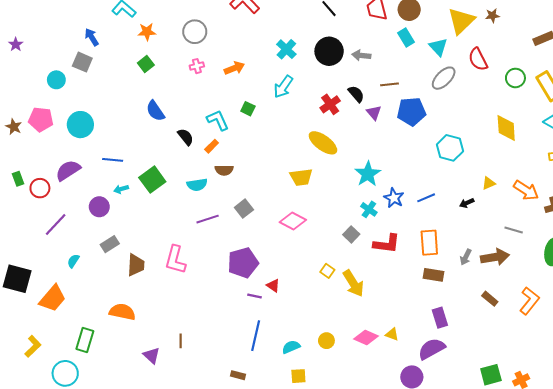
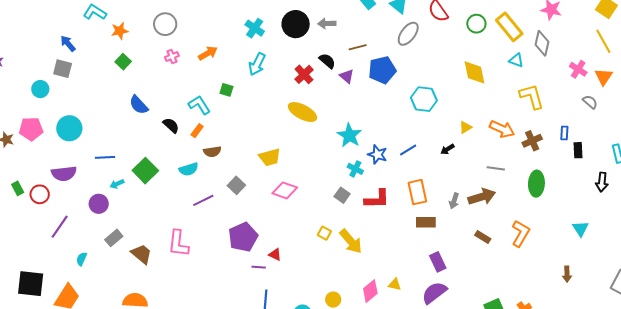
purple semicircle: (68, 170) -> (64, 174), turned -145
yellow trapezoid: (301, 177) -> (270, 157), moved
brown trapezoid: (136, 265) -> (141, 254), turned -45
pink diamond: (366, 337) -> (370, 291), turned -55

